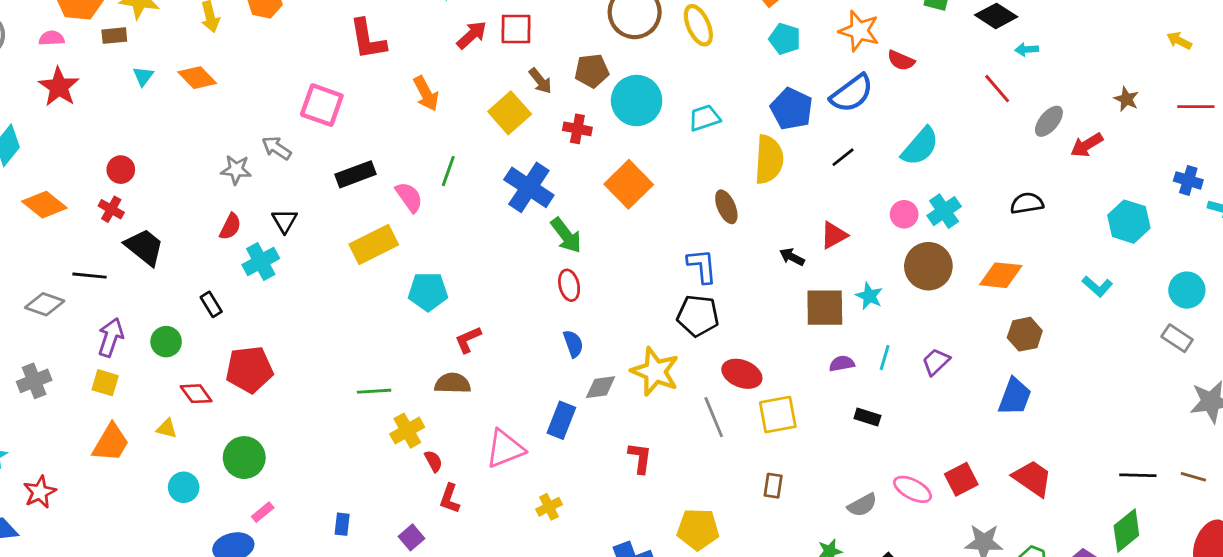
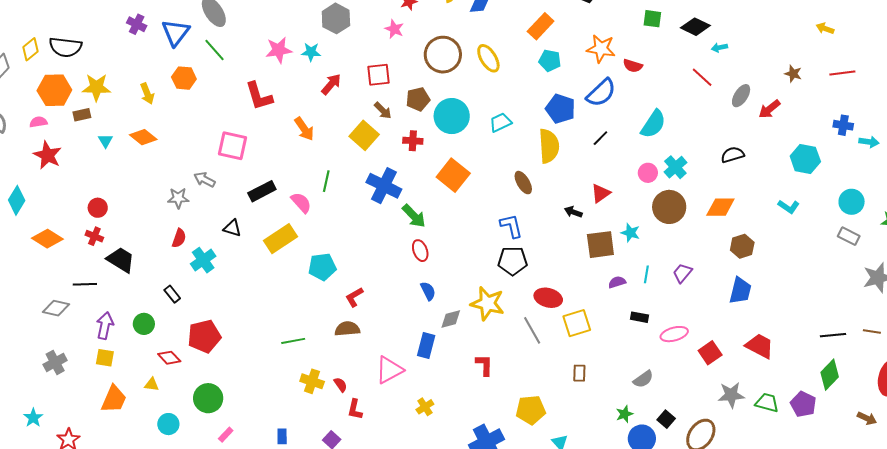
red square: (516, 29) -> (378, 75), moved
black triangle: (285, 221) -> (232, 228), moved, turned -36
yellow cross: (407, 431) -> (312, 381), moved, turned -35
pink ellipse: (913, 489) -> (674, 334), moved, turned -36

